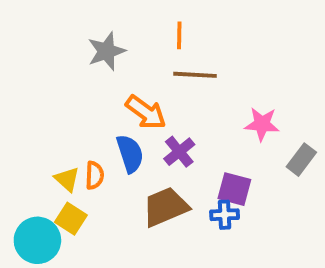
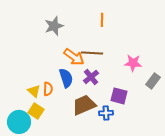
orange line: (179, 35) -> (102, 20), moved
brown line: (195, 75) -> (92, 53), moved
blue cross: (225, 215) -> (106, 113), moved

